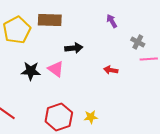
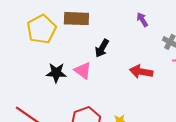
black arrow: (74, 48) -> (102, 48), turned 126
red arrow: (111, 70) -> (141, 72), size x1.5

